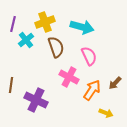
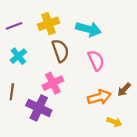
purple line: (13, 24) -> (14, 26), turned 56
cyan cross: (26, 40) -> (18, 56), moved
pink cross: (69, 77) -> (53, 83), moved, turned 36
orange arrow: (92, 90) -> (99, 97), turned 40

